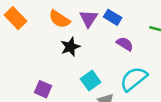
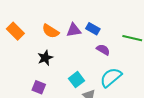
purple triangle: (88, 18) -> (74, 30), turned 49
black star: (70, 47) -> (45, 58), moved

